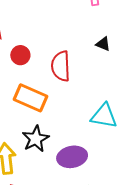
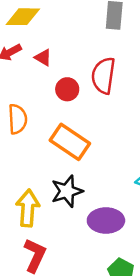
red semicircle: (61, 66) -> (103, 76), moved

